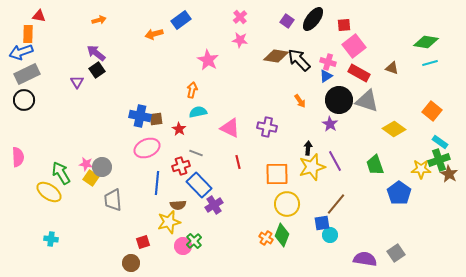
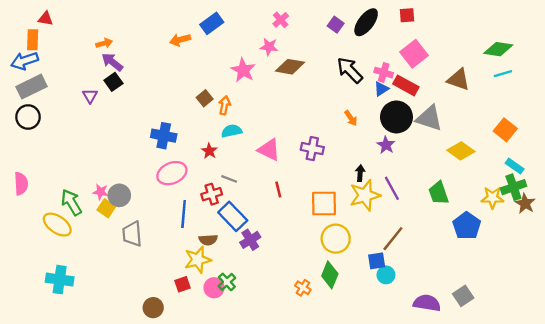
orange arrow: (99, 20) -> (104, 43), moved
red square: (344, 25) -> (407, 15), moved
pink star: (240, 40) -> (269, 47), moved
brown diamond: (276, 56) -> (290, 67), moved
brown triangle: (392, 68) -> (458, 80), size x1.5
red rectangle: (359, 73) -> (406, 85), moved
brown square: (156, 119) -> (205, 98), moved, turned -32
orange cross: (266, 238) -> (303, 288), moved
cyan cross: (51, 239) -> (60, 280), size x1.6
red square: (143, 242) -> (182, 284), moved

